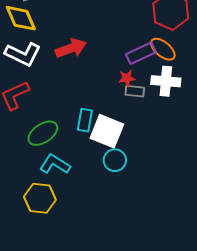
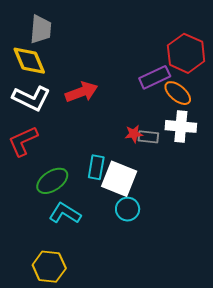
purple rectangle: (141, 53) -> (155, 77), moved
red star: (127, 78) -> (134, 134), moved
yellow hexagon: (40, 198) -> (49, 267), moved

